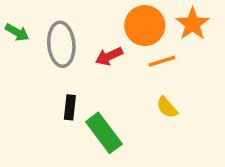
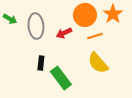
yellow semicircle: (167, 107) -> (98, 63), size x1.6

